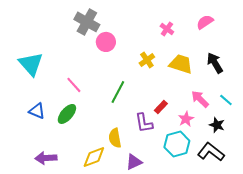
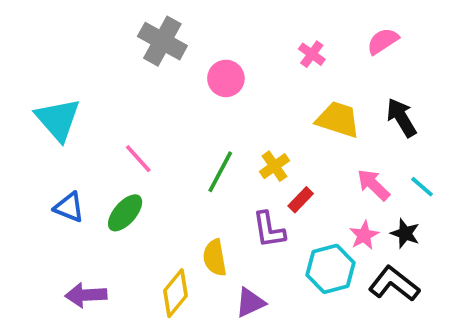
pink circle: (106, 42) -> (226, 78), moved
yellow cross: (147, 60) -> (274, 166), moved
pink star: (186, 119) -> (364, 235), moved
yellow diamond: (94, 157) -> (176, 293), turned -30

